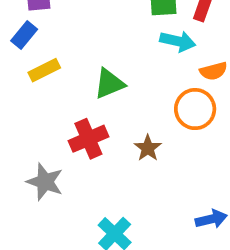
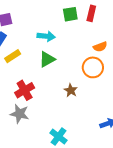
cyan arrow: (178, 41) -> (46, 36), moved
red cross: (88, 139) -> (25, 90), moved

